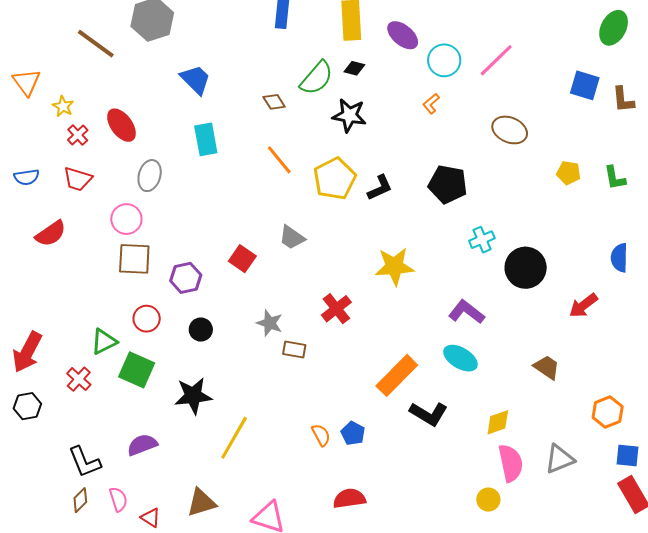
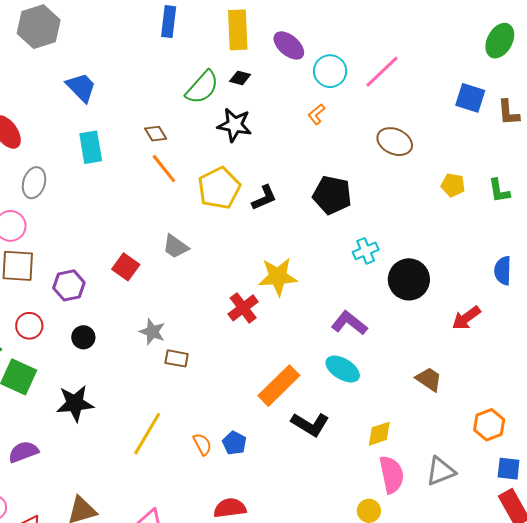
brown diamond: (274, 102) -> (156, 134), moved
red cross: (336, 309) -> (243, 308), moved
yellow line: (234, 438) -> (147, 434), moved

